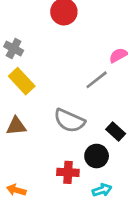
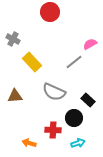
yellow rectangle: (22, 81) -> (32, 62), moved
orange arrow: (16, 190) -> (29, 143), moved

